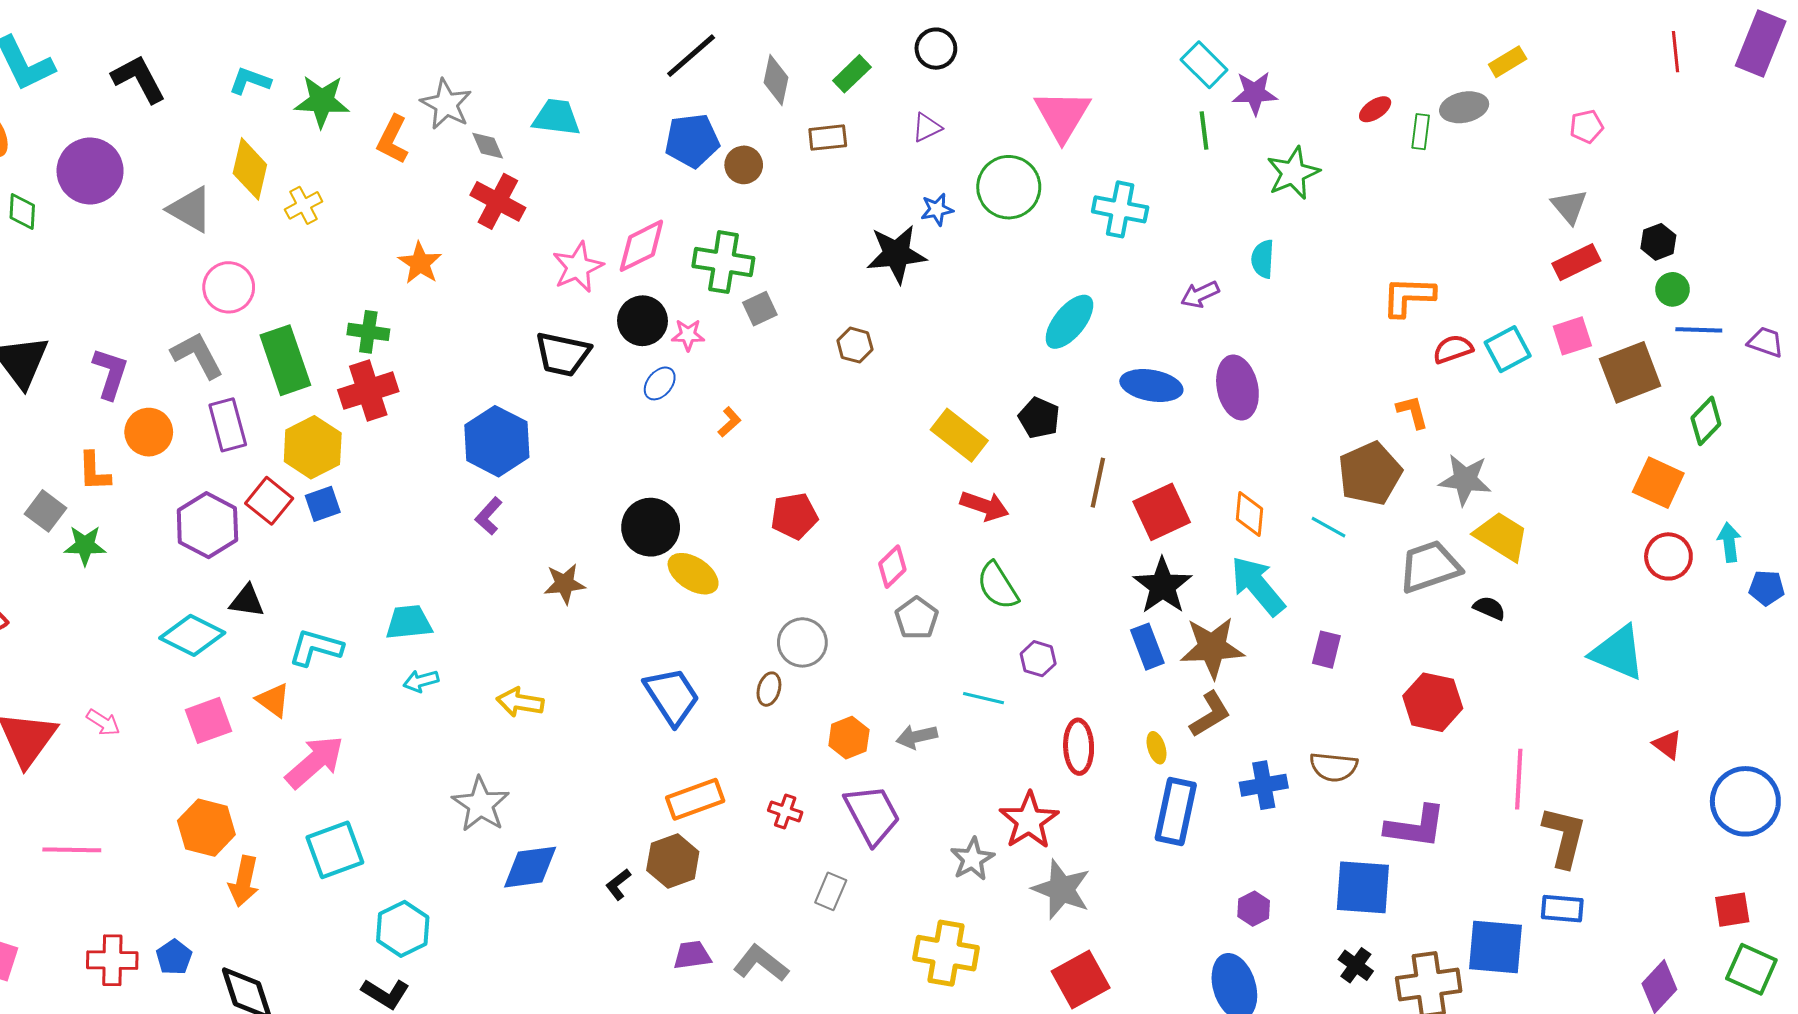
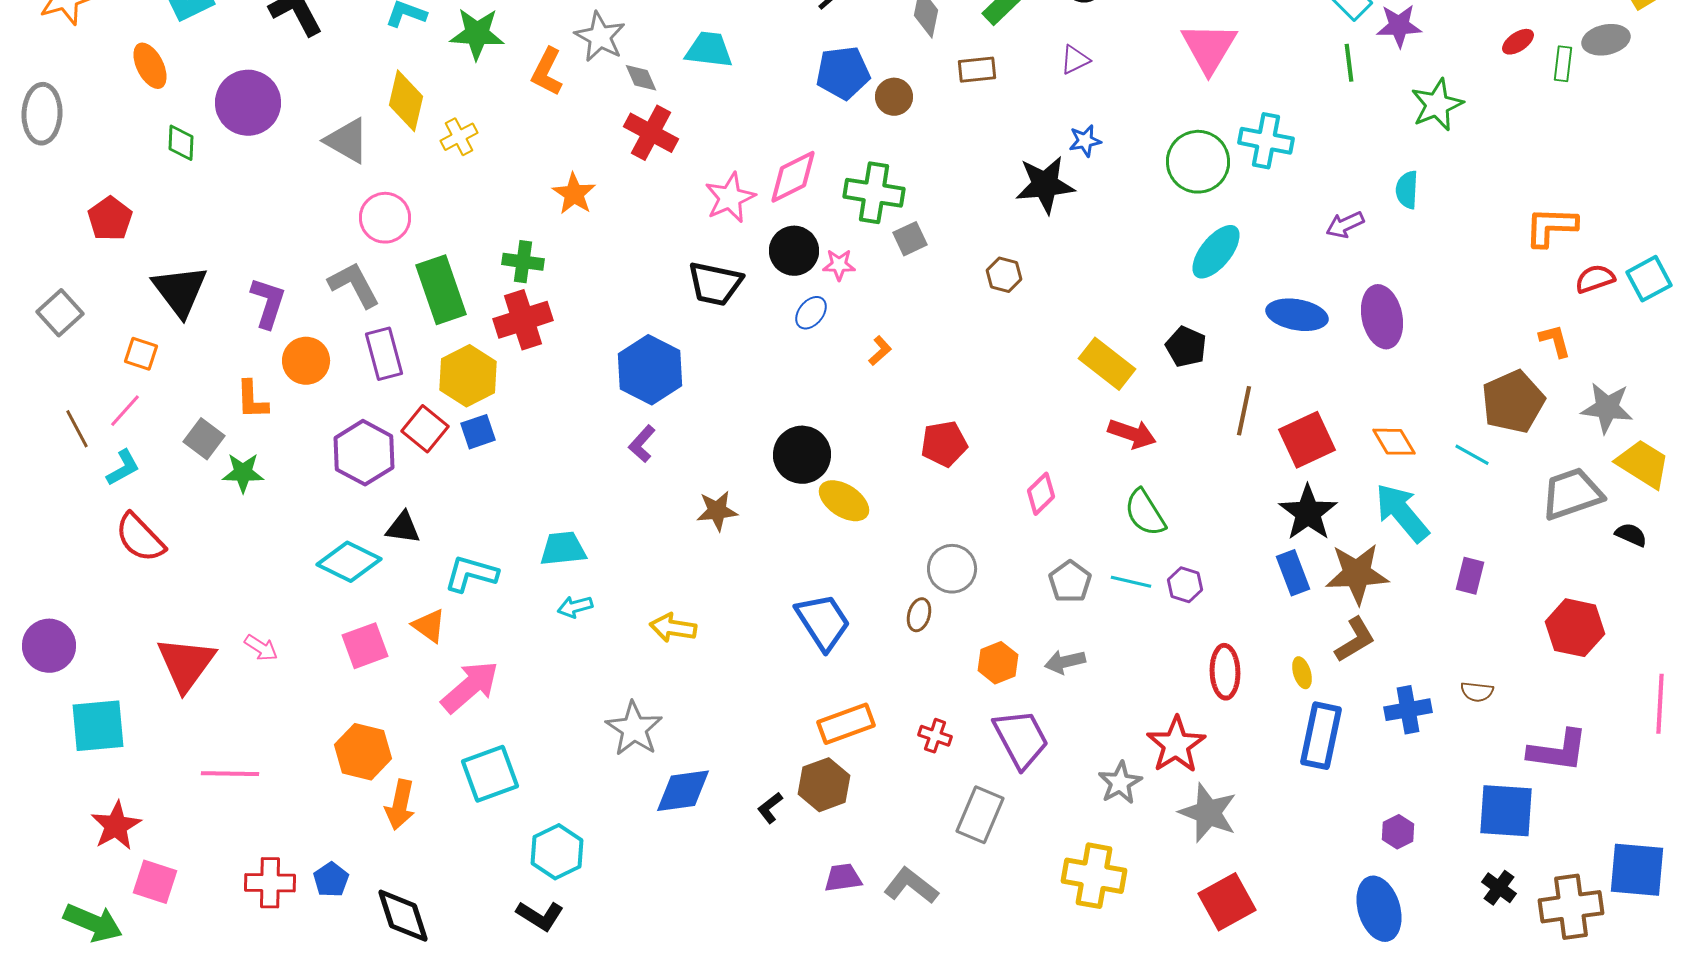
green circle: (1009, 187) -> (1198, 162), moved
orange diamond: (1250, 514) -> (1394, 442), turned -36
gray pentagon: (917, 618) -> (1070, 582), moved
cyan line: (983, 698) -> (1131, 582), moved
brown semicircle: (1334, 767) -> (1477, 692), size x0.7
gray rectangle: (831, 891) -> (980, 815), size x1.5

